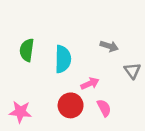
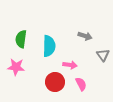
pink arrow: (90, 84) -> (70, 65), turned 32
pink star: (20, 112) -> (16, 67), moved

